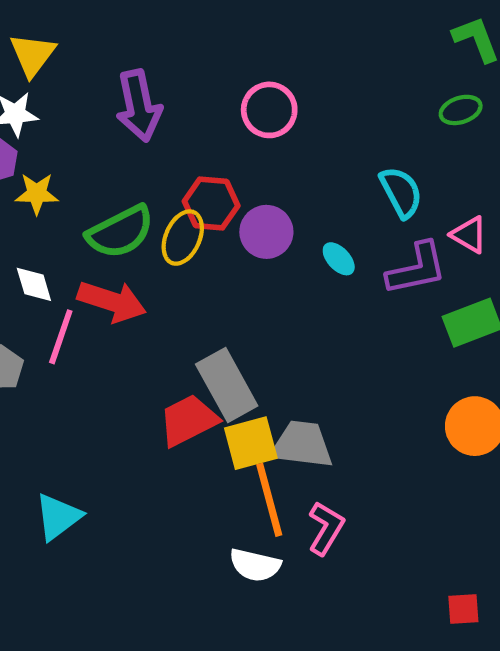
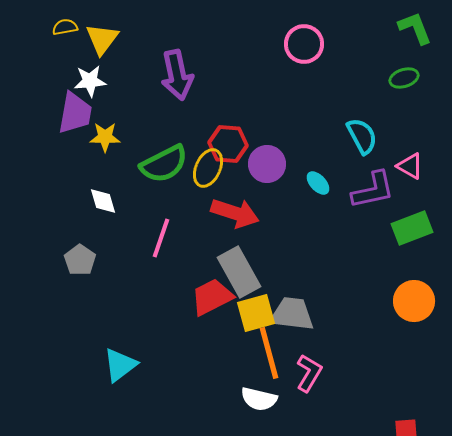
pink circle: (269, 110) -> (304, 44), moved
red arrow: (112, 301) -> (235, 213), moved
pink line: (61, 337) -> (161, 238), moved

